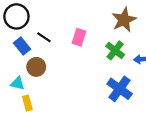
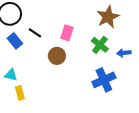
brown circle: (36, 67) -> (57, 56), moved
blue cross: (120, 89) -> (104, 80), turned 30

